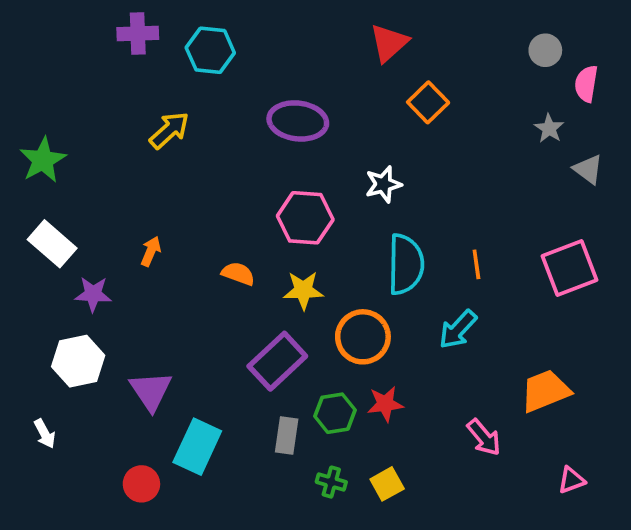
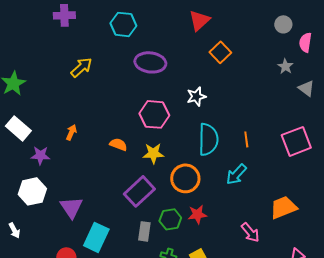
cyan hexagon: (210, 50) -> (123, 24), moved

